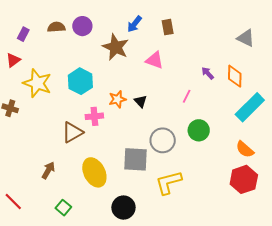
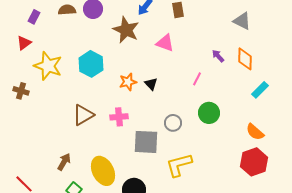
gray triangle: (246, 38) -> (242, 21), moved
cyan rectangle: (250, 107) -> (260, 90), size x0.6
pink cross: (94, 116) -> (119, 117), moved
gray circle: (163, 140) -> (173, 123), size x0.7
brown arrow: (48, 170) -> (64, 162), moved
yellow ellipse: (94, 172) -> (103, 171), moved

